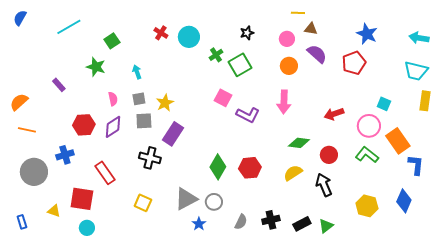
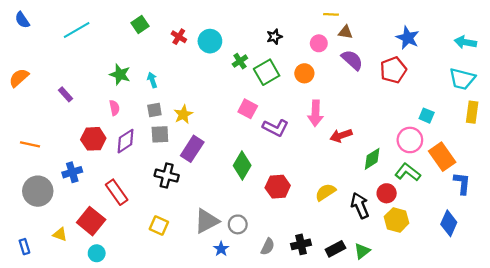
blue semicircle: (20, 18) -> (22, 20), turned -63
green square: (112, 41) -> (140, 24), moved
orange circle: (289, 66) -> (304, 73), moved
green star: (96, 67) -> (120, 74), moved
pink semicircle: (113, 99) -> (114, 108), moved
orange semicircle: (19, 102) -> (19, 78), moved
red arrow: (334, 114) -> (341, 136), moved
green diamond: (299, 143) -> (372, 159), moved, turned -40
red circle: (329, 155) -> (387, 193), moved
green diamond: (218, 167) -> (242, 166), moved
red square: (82, 199) -> (91, 221), turned 30
yellow hexagon: (367, 206) -> (397, 220), moved

